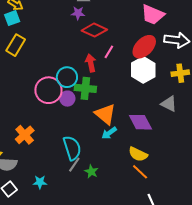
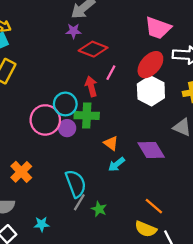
orange triangle: (105, 114) -> (111, 143), size x0.6
yellow semicircle: (138, 154) -> (146, 229), moved

